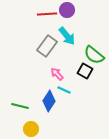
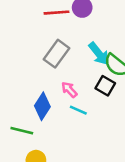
cyan arrow: (67, 36) -> (99, 54), moved
blue diamond: (49, 101) -> (42, 106), moved

